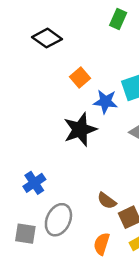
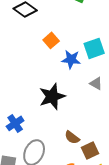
black star: (80, 130) -> (52, 96), moved

